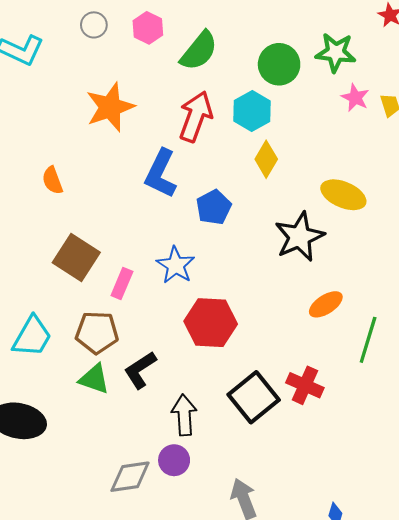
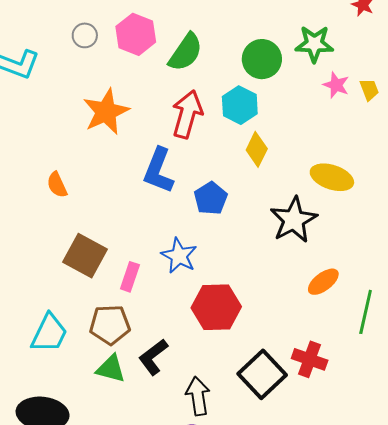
pink hexagon: (148, 28) -> (136, 34), size x1.4

